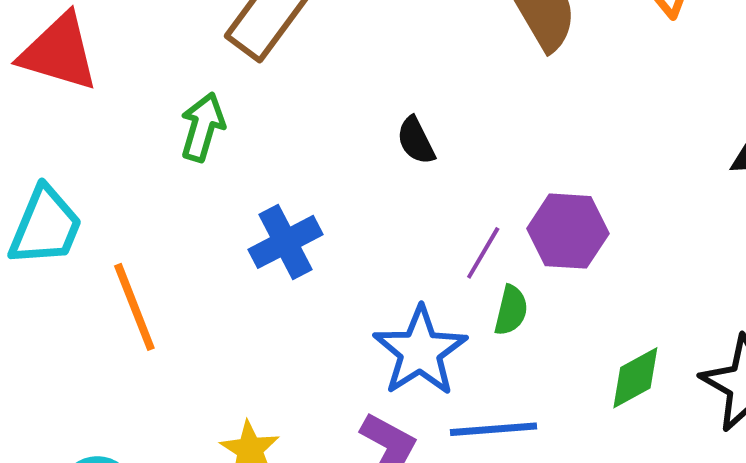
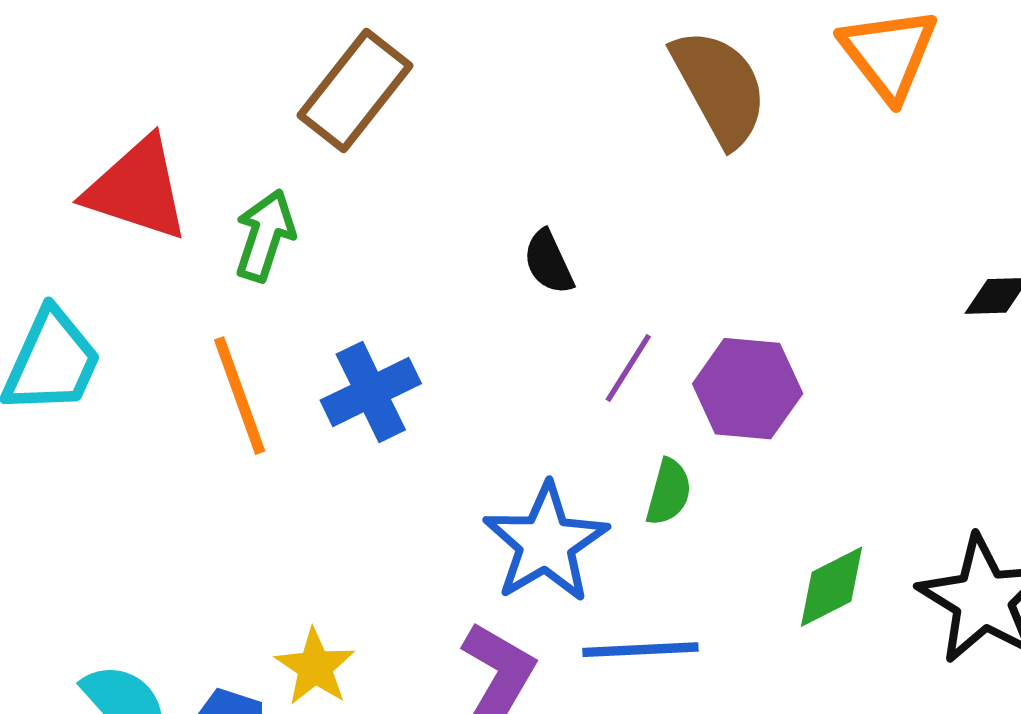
red triangle: (59, 52) -> (137, 189), moved
purple line: (483, 253) -> (628, 368), moved
orange line: (134, 307) -> (240, 396), moved

